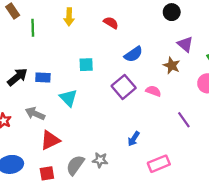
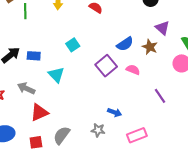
blue semicircle: (133, 54) -> (125, 44), moved
cyan square: (86, 65) -> (73, 45), turned -32
blue arrow: (134, 139) -> (115, 112), turned -104
gray star: (100, 160) -> (98, 130), moved

